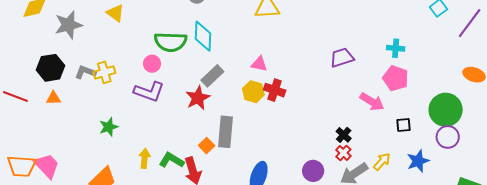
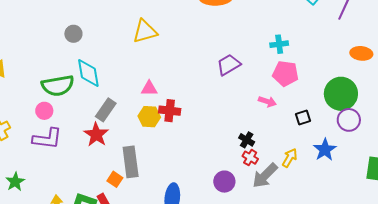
pink arrow: (372, 102) -> (267, 101), size x0.7

